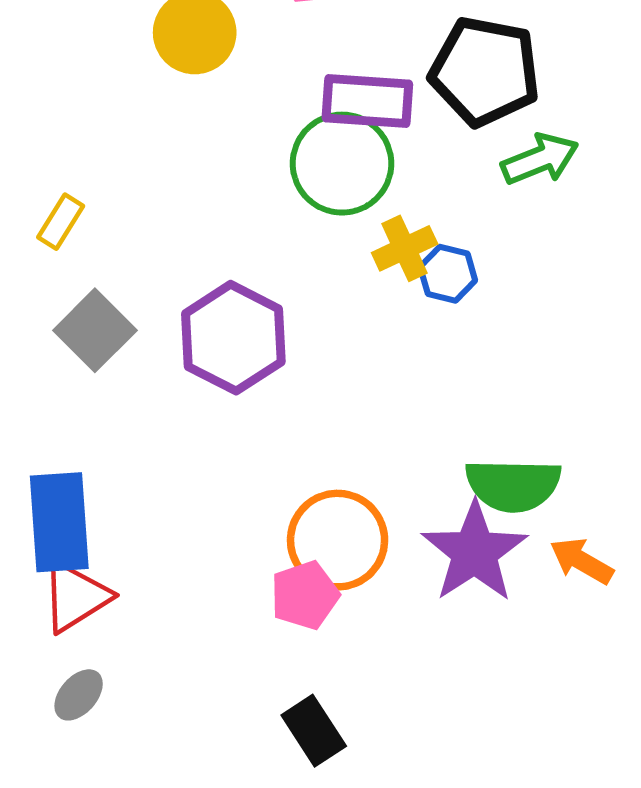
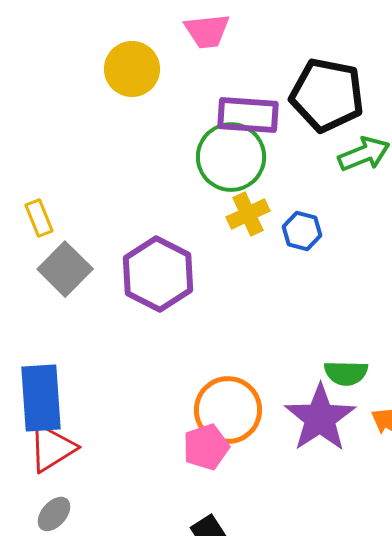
yellow rectangle: (61, 222) -> (39, 218), moved, turned -54
yellow cross: (405, 248) -> (248, 214), moved
green semicircle: (513, 485) -> (346, 373), size x0.7

